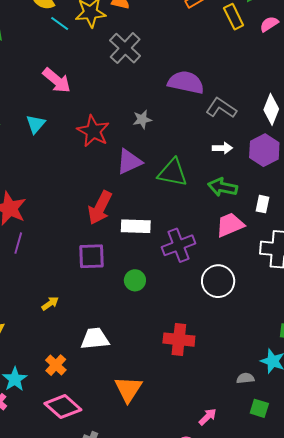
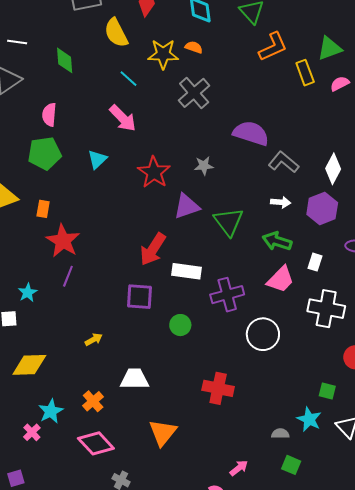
cyan line: (60, 23) -> (128, 79), moved
green triangle: (173, 173) -> (229, 222), turned 36
pink trapezoid: (230, 225) -> (281, 279), turned 152

